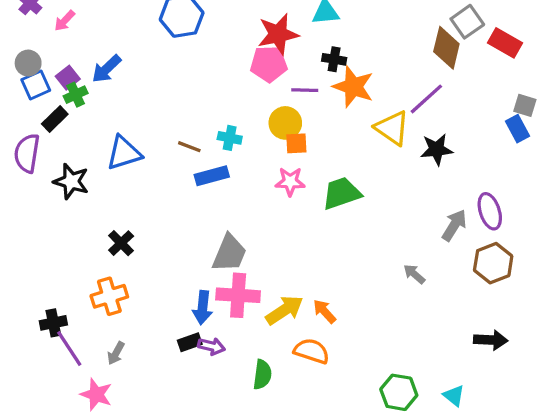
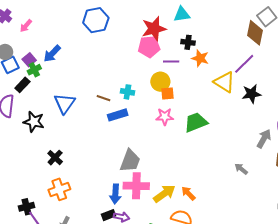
orange star: (353, 87) -> (200, 58), size x0.7
blue triangle: (124, 153) -> (65, 103), turned -35
black cross: (121, 243) -> (55, 158), moved

